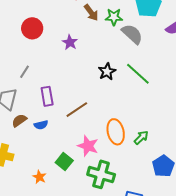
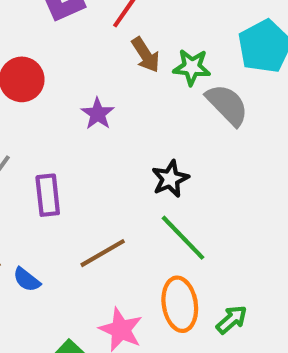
green line: (138, 74) -> (183, 238), moved
purple rectangle: (47, 96) -> (48, 195), moved
blue semicircle: (41, 125) -> (27, 280), turned 48

